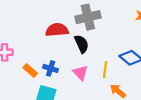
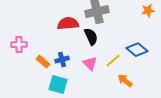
blue cross: (51, 68) -> (62, 60), turned -32
yellow line: (105, 70) -> (113, 61), turned 42

